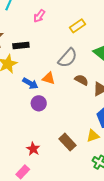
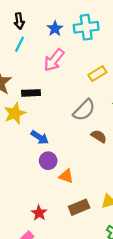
pink arrow: (39, 16) -> (54, 60), size x1.5
orange triangle: (49, 78) -> (66, 176), moved
brown rectangle: (68, 142) -> (79, 207), turned -72

